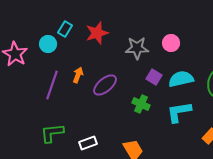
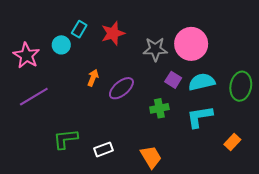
pink circle: (171, 43) -> (191, 44), size x1.8
purple line: (52, 85) -> (34, 97), moved, turned 40
green cross: (141, 104) -> (159, 108), turned -36

